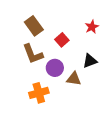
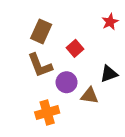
brown rectangle: (34, 26) -> (41, 31), turned 60
red star: (92, 27) -> (110, 22), moved

